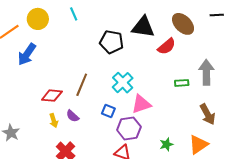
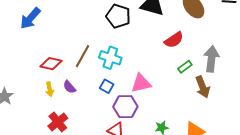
red semicircle: (167, 46) -> (174, 40), moved
cyan cross: (123, 83) -> (110, 58), moved, turned -35
green rectangle: (182, 83) -> (185, 67), turned -40
brown arrow: (208, 114) -> (203, 87), moved

